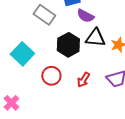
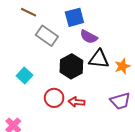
cyan square: (22, 54) -> (24, 75), size x0.7
red arrow: (83, 80) -> (76, 102), moved, turned 63

